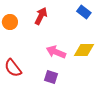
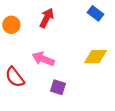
pink arrow: (56, 52) -> (43, 59), moved

